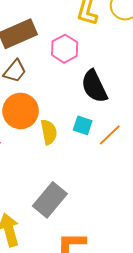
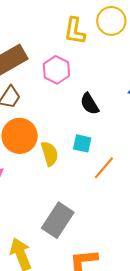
black semicircle: (94, 86) -> (90, 104), size x0.7
orange line: (110, 135) -> (104, 168), moved

